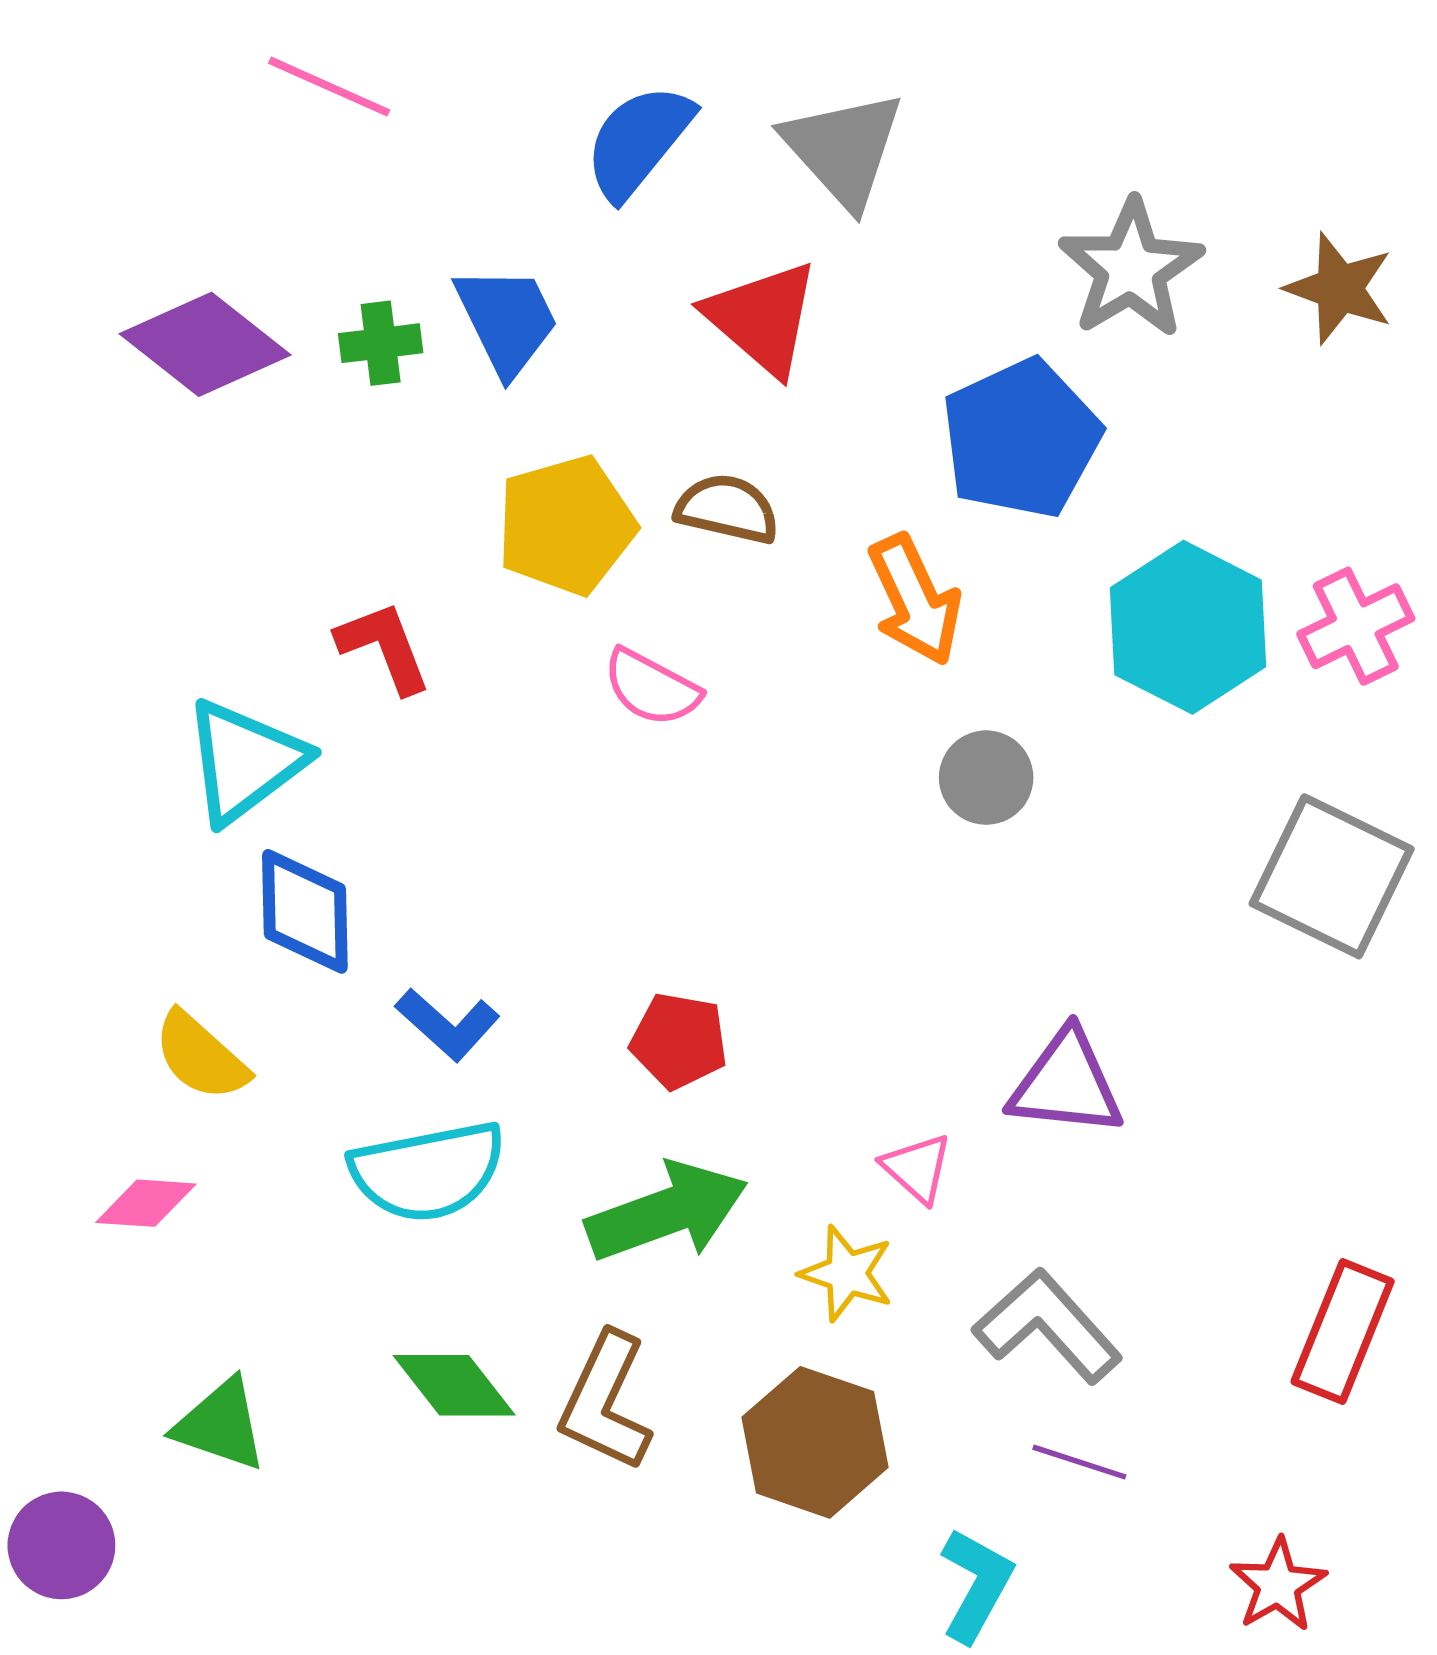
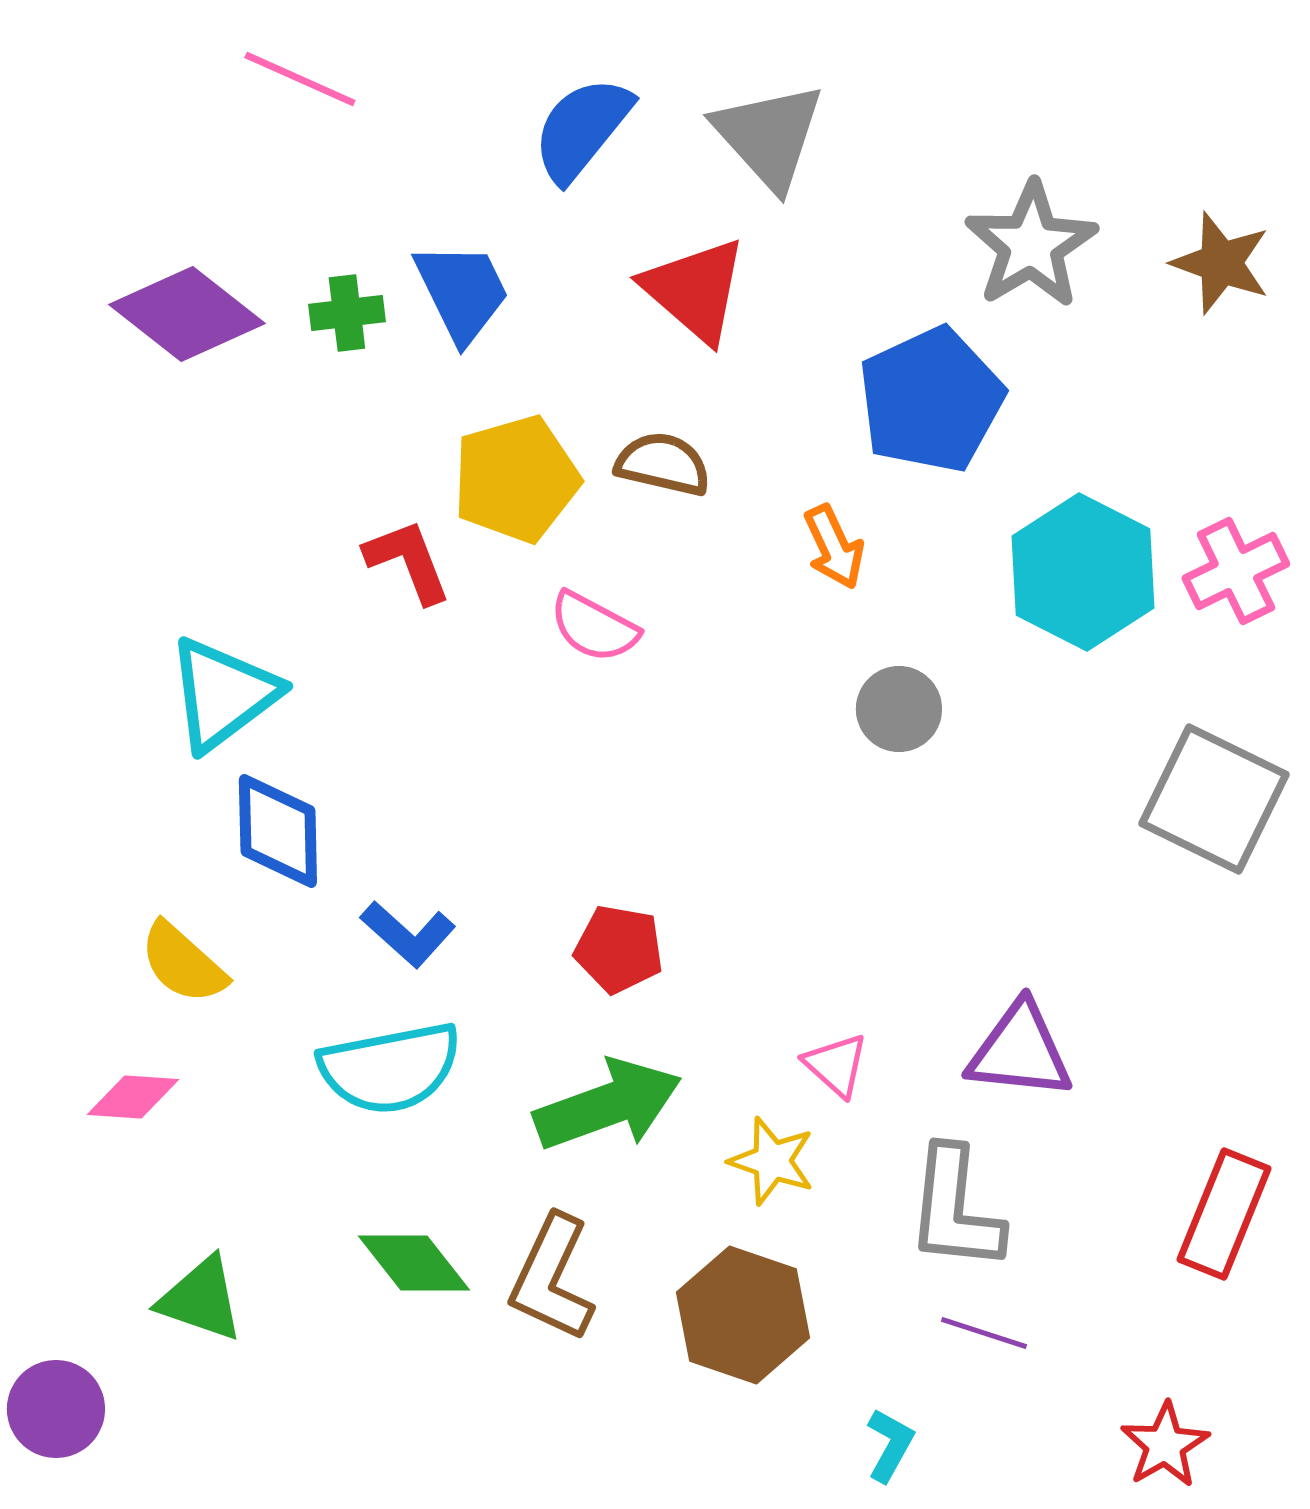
orange arrow: (915, 600) -> (834, 547), size x0.7
red L-shape: (384, 647) -> (408, 561), moved
purple triangle: (1066, 1084) -> (1020, 1051), moved
gray L-shape: (1048, 1326) -> (955, 1209), turned -132
cyan L-shape: (976, 1585) -> (890, 1445), size x0.7

